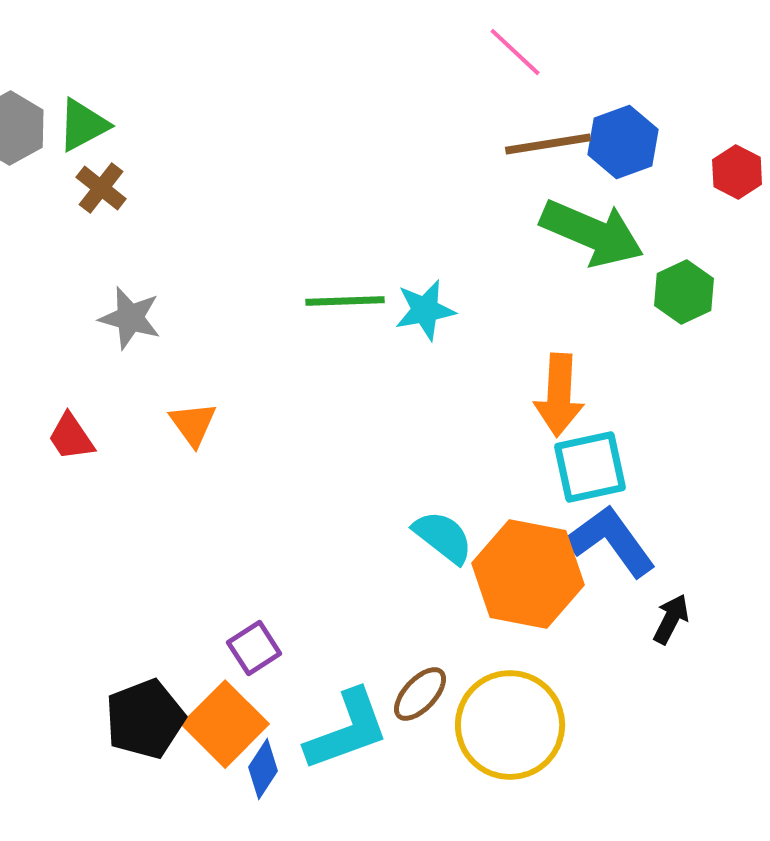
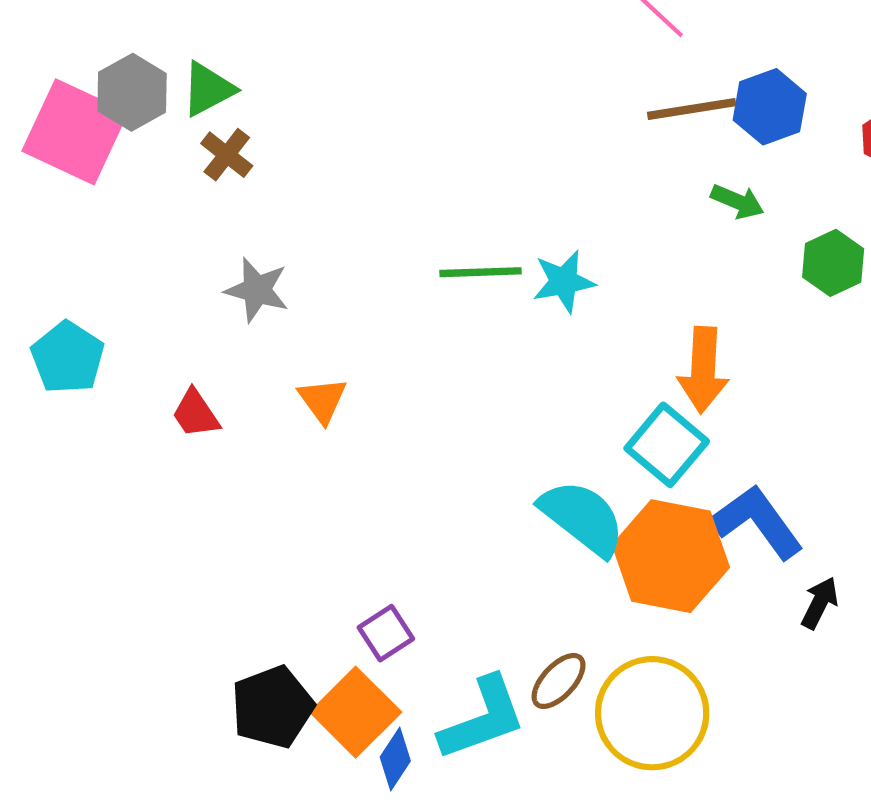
green arrow: (592, 233) -> (737, 201), size x0.5
cyan square: (590, 467) -> (667, 445), moved, turned -38
cyan semicircle: (443, 537) -> (582, 518), size x1.4

